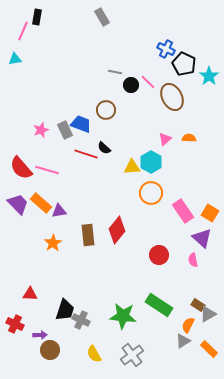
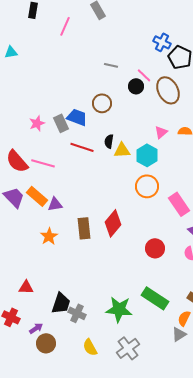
pink line: (23, 31) -> (65, 26), moved
black circle: (131, 85) -> (136, 86), moved
black semicircle: (104, 148) -> (109, 141), moved, turned 56
yellow triangle: (132, 167) -> (122, 150), moved
purple arrow: (40, 335) -> (36, 328), turned -32

